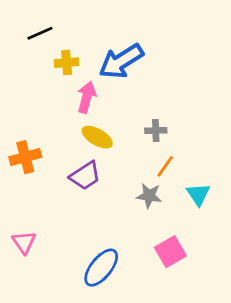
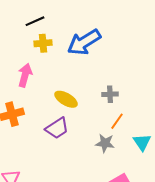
black line: (40, 33) -> (35, 21), moved
pink arrow: (87, 97) -> (25, 75), moved

